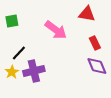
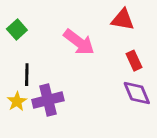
green square: (12, 21) -> (17, 30), turned -32
black line: (19, 53) -> (27, 75), turned -42

